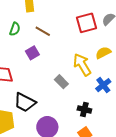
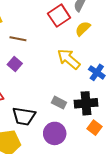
yellow semicircle: (103, 53) -> (83, 29), moved
gray rectangle: (61, 82) -> (59, 103), moved
black cross: (84, 109) -> (86, 103), size x1.5

